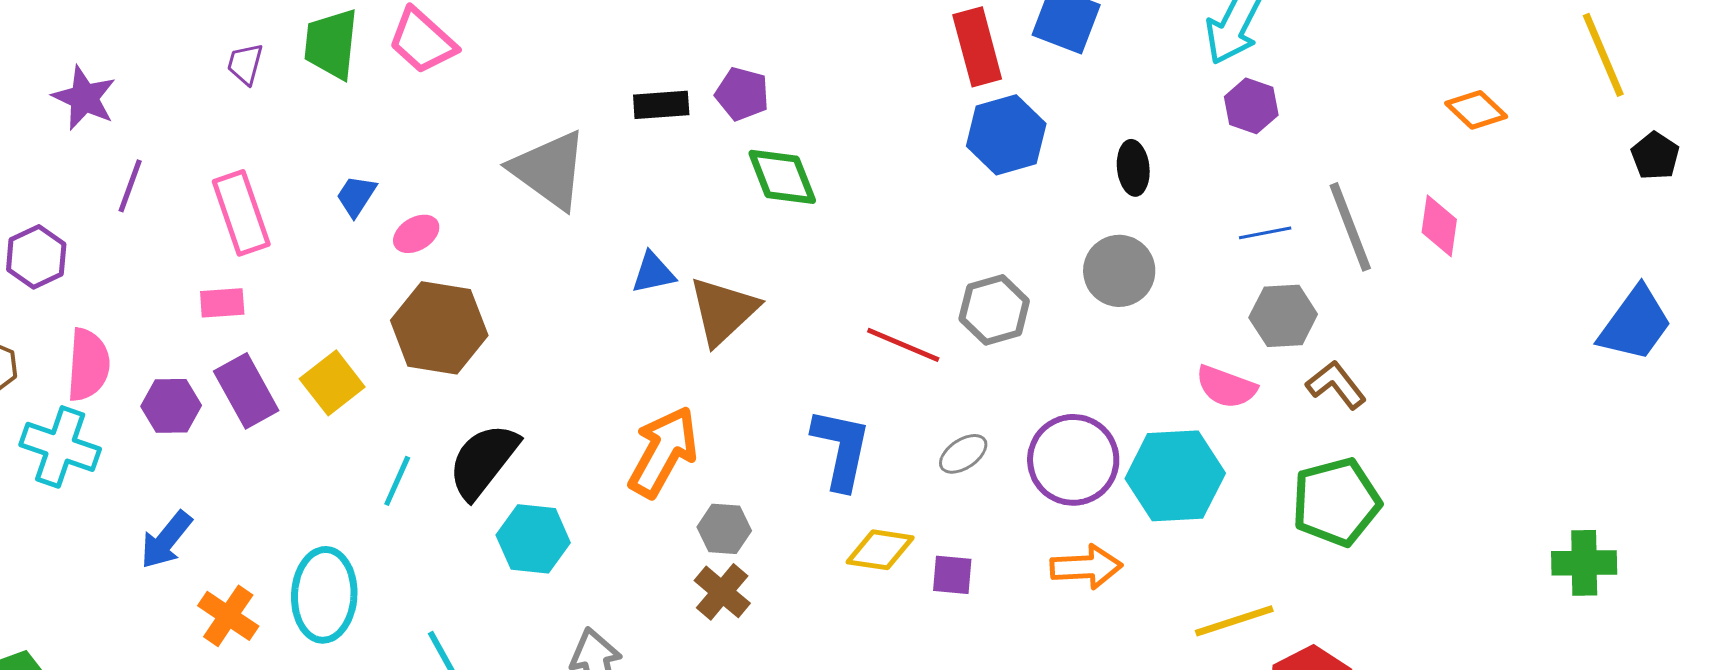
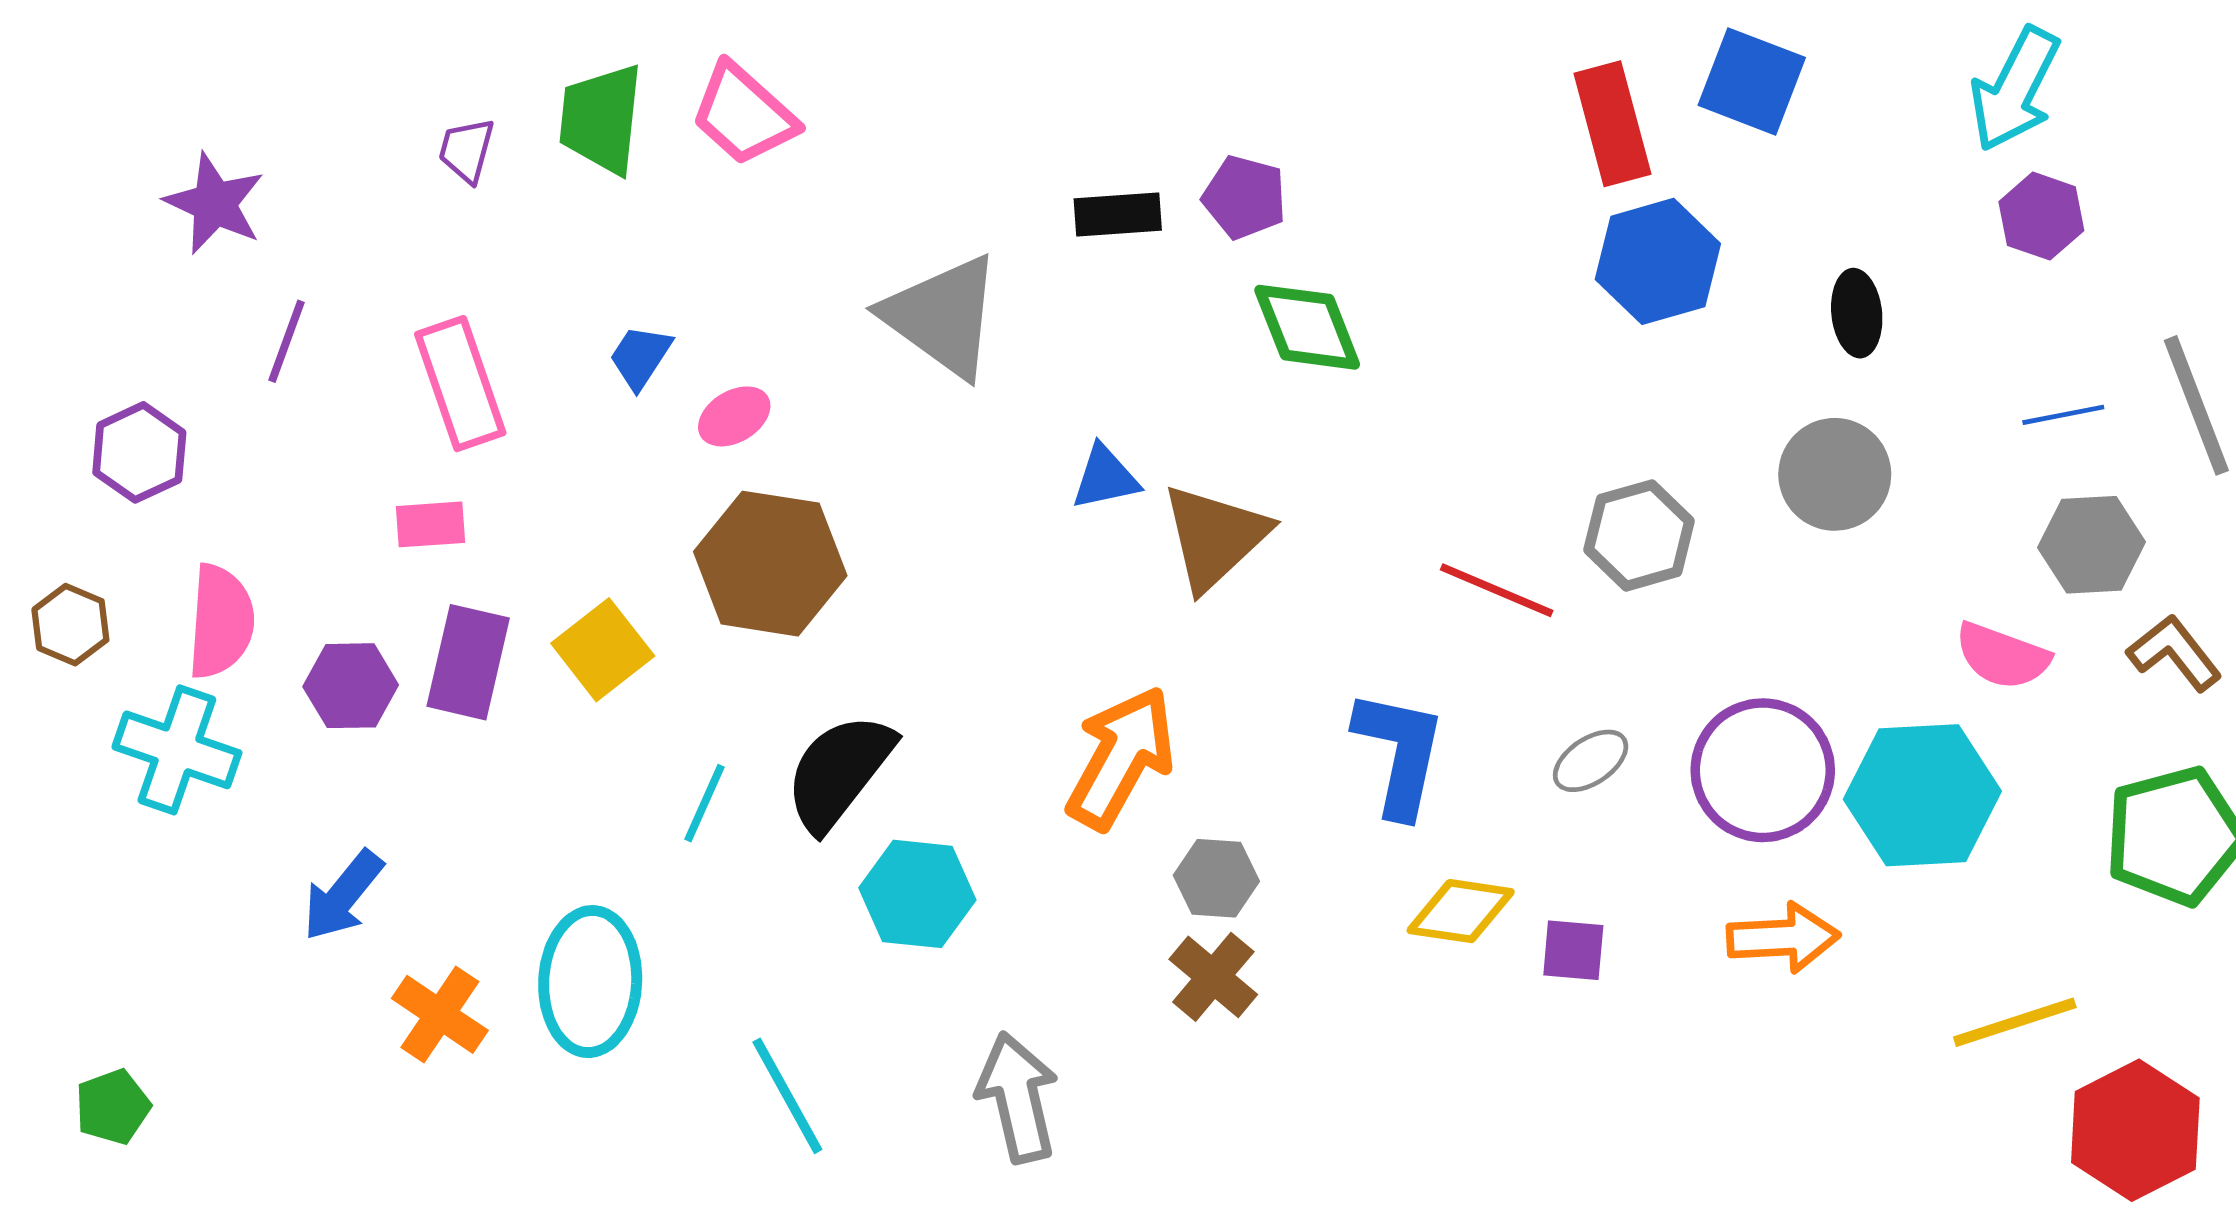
purple rectangle: (246, 391) -> (468, 662), turned 42

